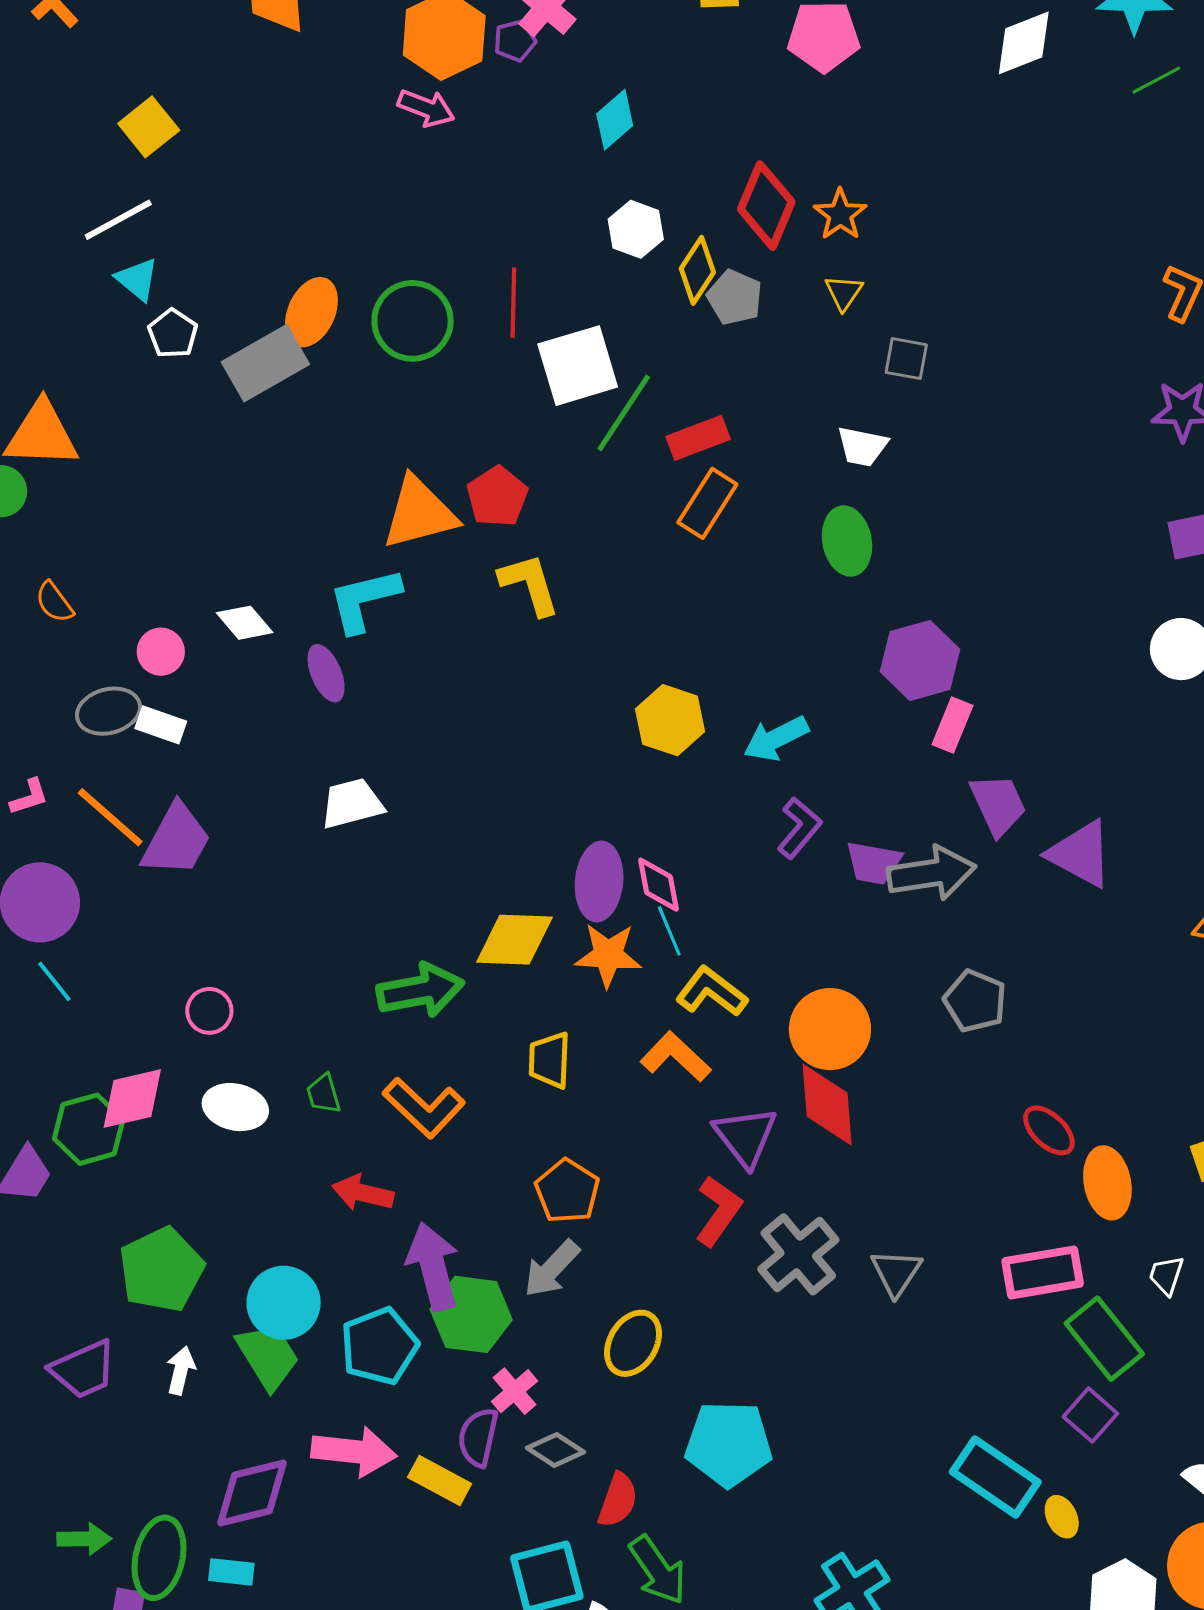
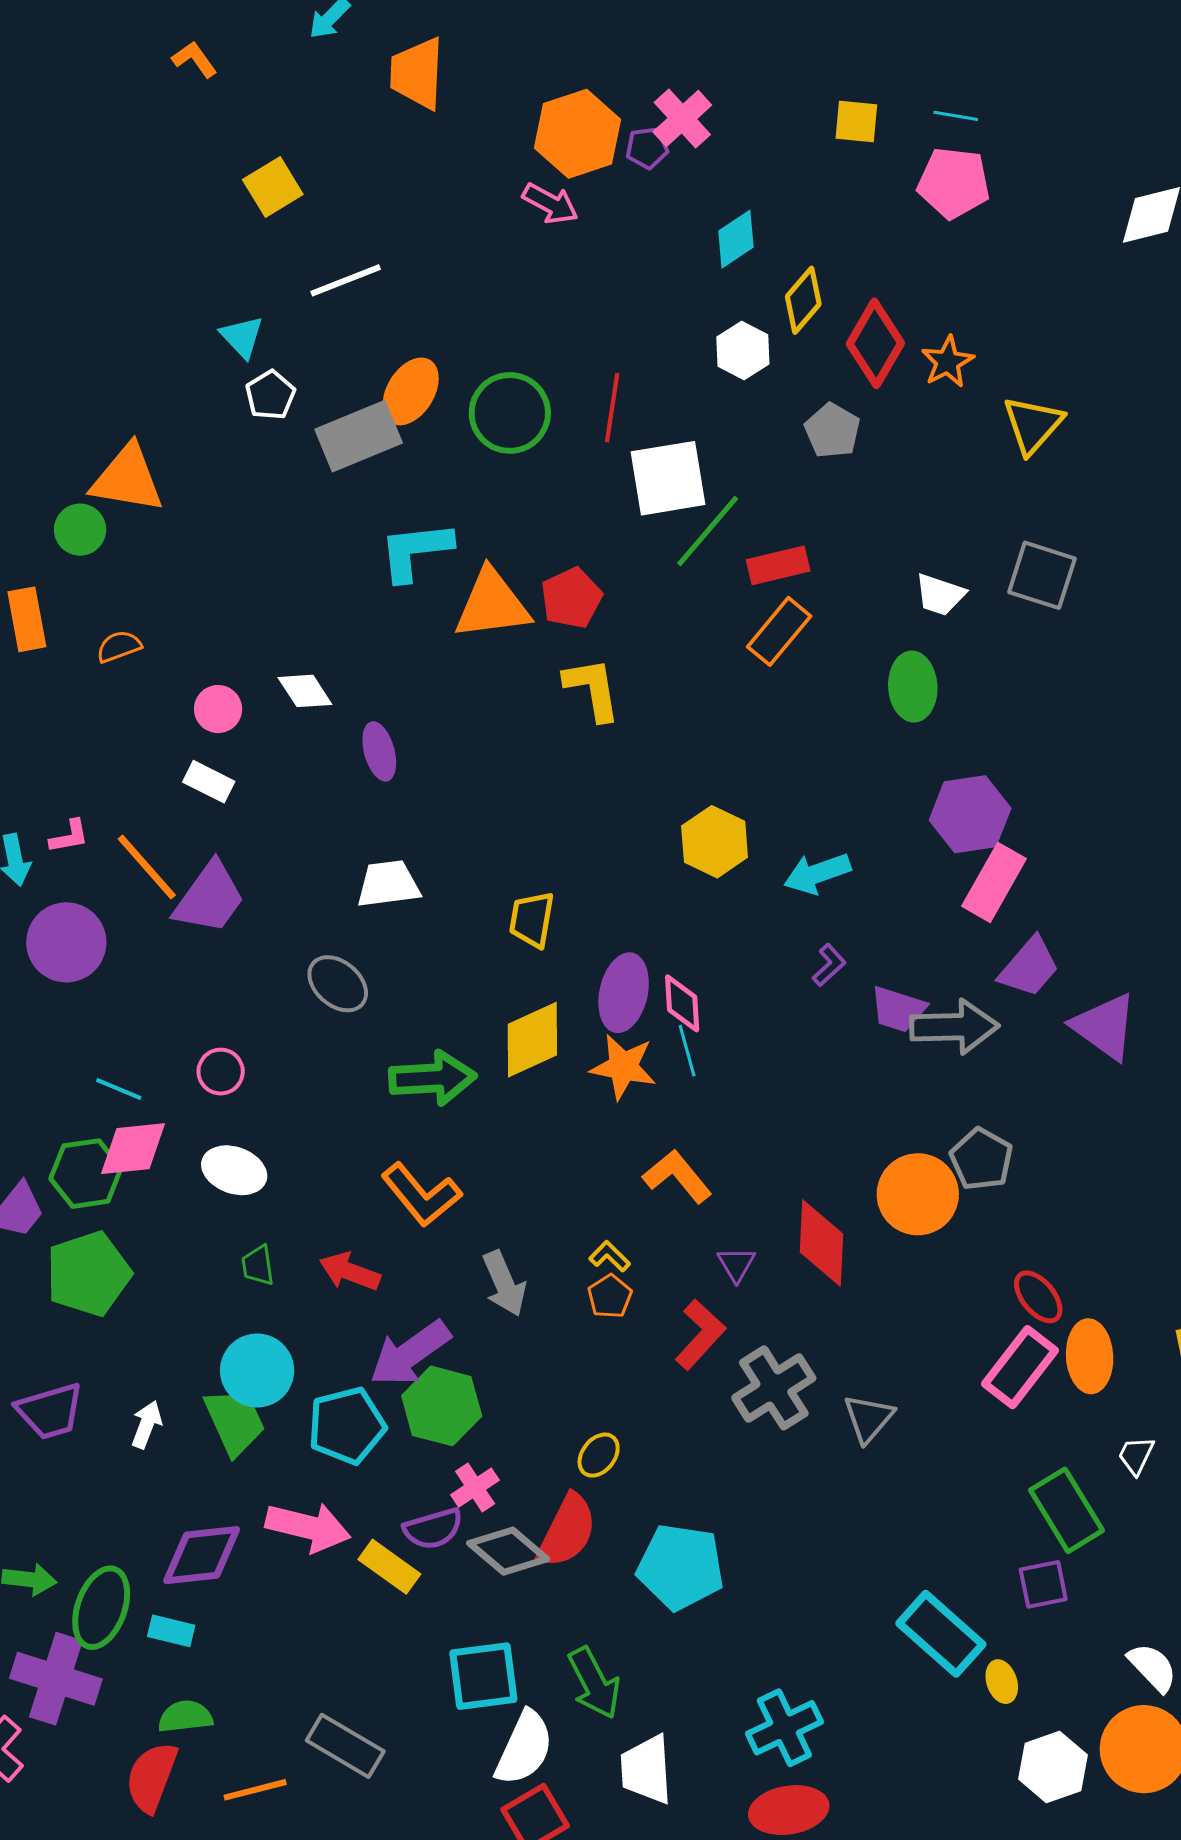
white line: (118, 220) -> (346, 280), moved
yellow diamond: (697, 270) -> (803, 300), moved
yellow triangle: (844, 292) -> (1033, 425), moved, size x1.6
gray square: (906, 359) -> (1042, 575), moved, size x1.5
cyan L-shape: (364, 600) -> (415, 551), moved
orange semicircle: (54, 602) -> (119, 646), turned 99
gray ellipse: (108, 711) -> (338, 984), moved, turned 48
pink rectangle: (952, 725) -> (994, 882), size x1.4
purple trapezoid: (998, 805) -> (1029, 967), turned 58
purple L-shape: (799, 828) -> (829, 965), size x0.7
yellow diamond: (515, 940) -> (532, 1040), turned -34
cyan line: (54, 981) -> (119, 1089), moved, turned -36
yellow L-shape: (711, 992) -> (610, 1256), moved, size x0.6
orange circle: (830, 1029) -> (918, 1194), moved
yellow trapezoid: (550, 1060) -> (532, 919), moved
green trapezoid: (324, 1094) -> (258, 1265), moved
purple triangle: (745, 1136) -> (736, 1264), size x0.6
orange pentagon: (567, 1191) -> (610, 1296), moved, size x0.7
purple arrow: (433, 1266) -> (410, 1353), turned -118
gray arrow: (552, 1269) -> (504, 1284), moved, turned -74
green pentagon: (161, 1270) -> (88, 1274), moved
pink rectangle: (1043, 1272) -> (1020, 1367), moved, turned -50
yellow ellipse: (633, 1343) -> (599, 1455), size x0.7
purple square: (1090, 1415) -> (1043, 1584), turned 30
purple semicircle: (478, 1437) -> (433, 1529), turned -126
gray diamond: (556, 1450) -> (508, 1551), size x1.4
red semicircle: (618, 1500) -> (567, 1531), moved, size x1.4

